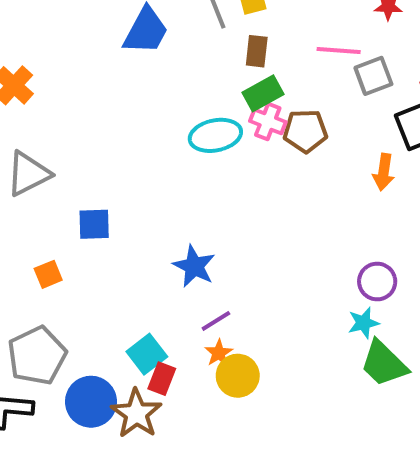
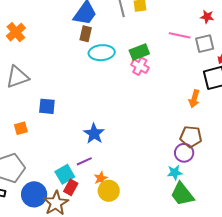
brown rectangle: (257, 51) -> (86, 34), moved
gray square: (373, 76) -> (205, 44), moved
brown pentagon: (305, 131) -> (191, 137), moved
cyan ellipse: (215, 135) -> (102, 53), moved
purple line: (216, 321) -> (84, 161), moved

